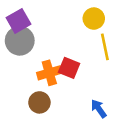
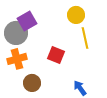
purple square: (18, 21) -> (27, 21), moved
orange cross: (49, 73) -> (17, 59), moved

